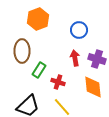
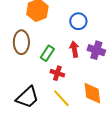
green rectangle: (39, 70) -> (47, 53), moved
orange diamond: (93, 87) -> (92, 93), moved

